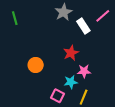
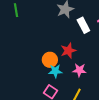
orange circle: (36, 65) -> (50, 60), moved
cyan star: (71, 82) -> (55, 71), moved

